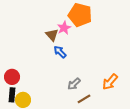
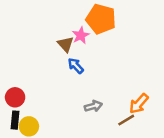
gray arrow: (74, 84) -> (93, 106), turned -152
brown line: (84, 99) -> (126, 120), moved

